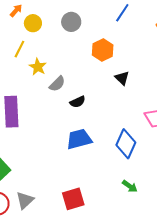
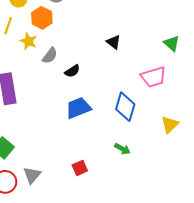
orange hexagon: (103, 50) -> (42, 18), moved
green arrow: (130, 186) -> (122, 149), moved
red square: (73, 199) -> (80, 168), size x0.7

